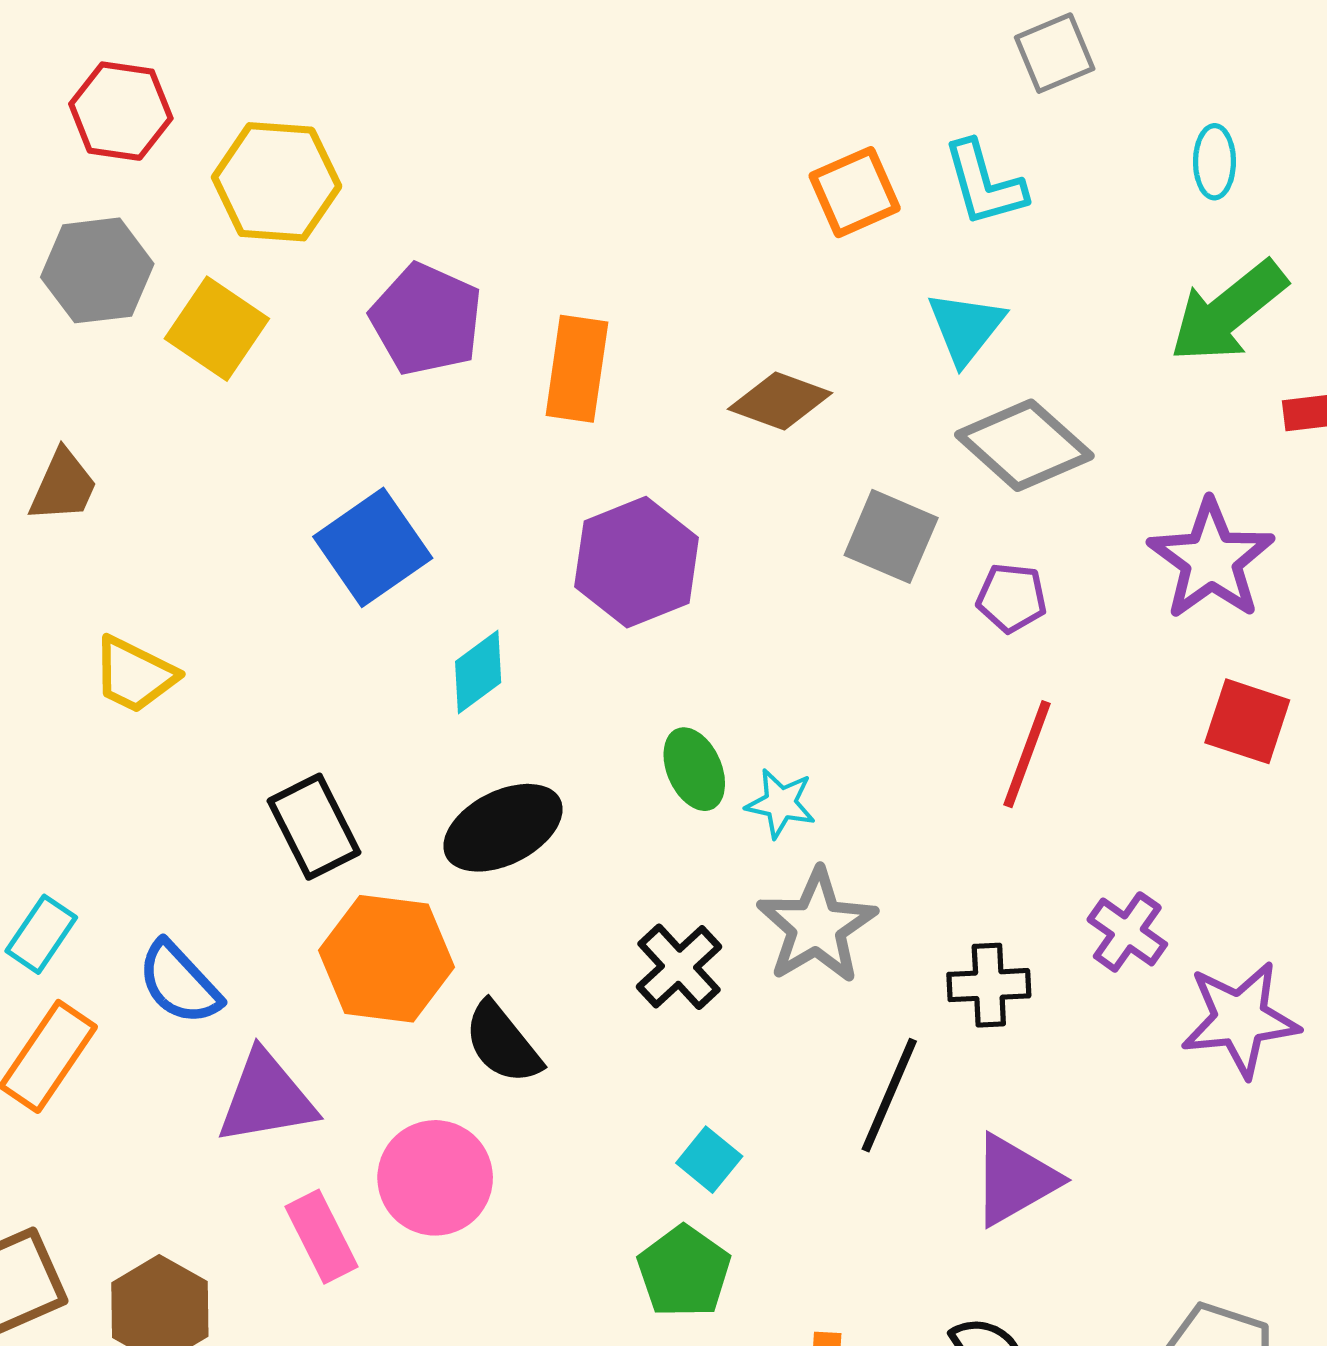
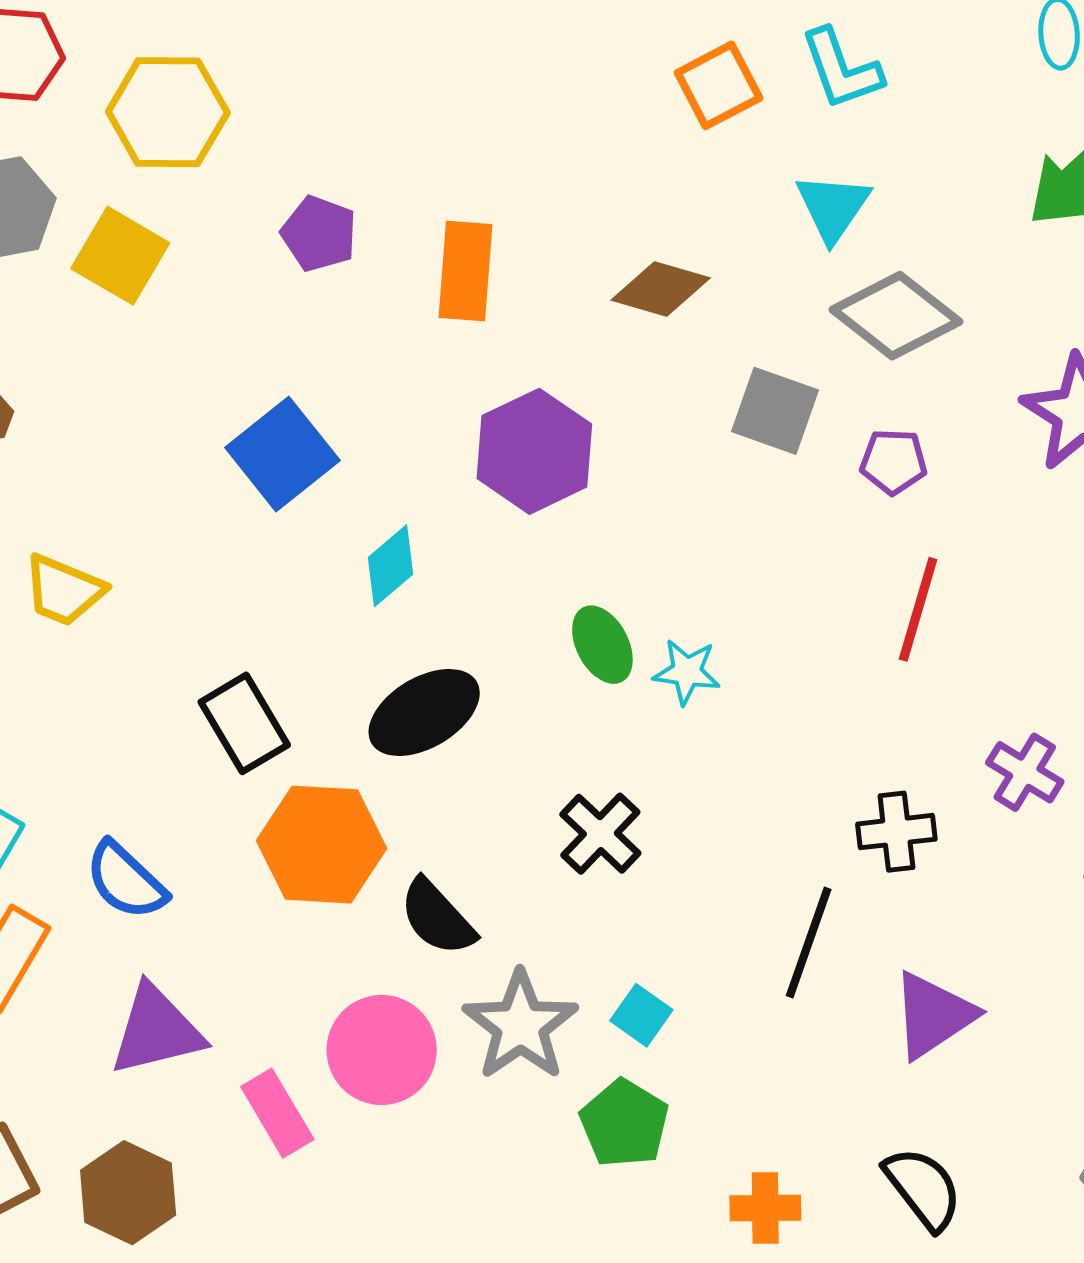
purple pentagon: (426, 319) -> (319, 234), size x0.7
gray star: (817, 926) -> (520, 1026), moved
purple triangle: (266, 1098) -> (156, 1030), moved

